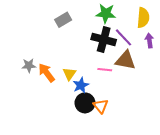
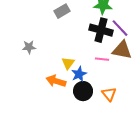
gray star: (29, 65) -> (29, 47), moved
orange arrow: (47, 73) -> (56, 81), moved, turned -36
orange triangle: (101, 106) -> (109, 94), moved

